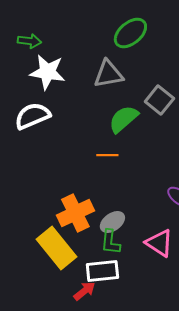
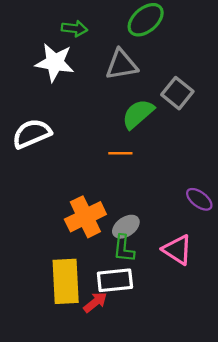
green arrow: (29, 41) -> (74, 28), moved
white semicircle: (32, 116) -> (32, 134), moved
yellow rectangle: (56, 248) -> (66, 281), moved, turned 36

